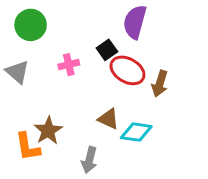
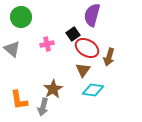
brown triangle: (108, 119) -> (83, 70), moved, turned 42
brown star: (48, 131) -> (53, 89), moved
gray arrow: (89, 160) -> (43, 107), moved

